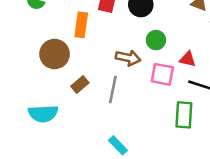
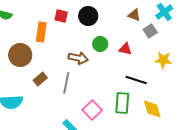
red triangle: (188, 59) -> (125, 49), moved
pink square: (162, 74) -> (92, 110), moved, turned 36

